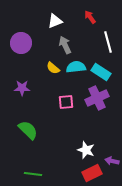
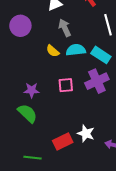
purple star: (22, 88) -> (32, 90), moved
red rectangle: (92, 173) -> (63, 142), moved

